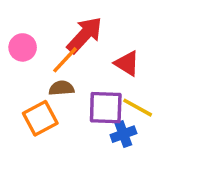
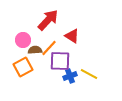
pink circle: (23, 47) -> (23, 40), moved
orange line: (65, 60) -> (49, 48), moved
yellow line: (138, 108) -> (89, 74), moved

